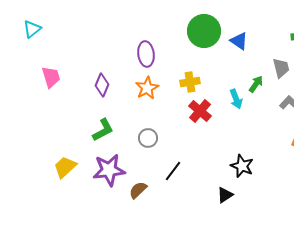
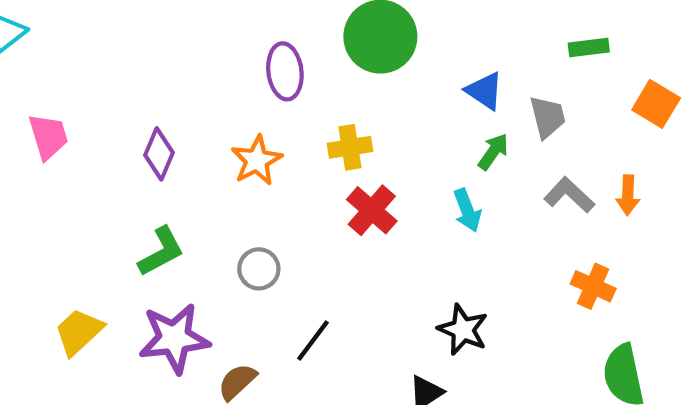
blue triangle: (239, 41) -> (485, 91), moved
purple ellipse: (146, 54) -> (285, 71), moved
cyan arrow: (236, 99) -> (467, 210), moved

